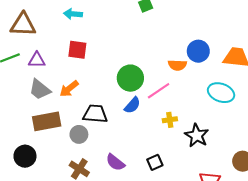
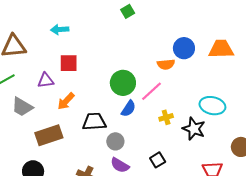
purple triangle: (37, 60) -> (46, 80), moved
gray trapezoid: (40, 90) -> (22, 107), moved
cyan ellipse: (221, 93) -> (212, 106), moved
gray circle: (79, 134) -> (115, 141), moved

